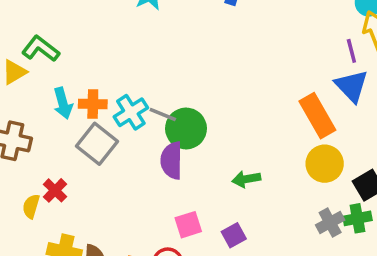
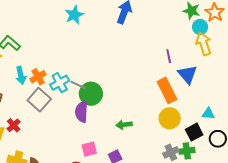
purple line: (351, 51) -> (169, 56), moved
orange cross: (93, 104) -> (38, 77), turned -35

